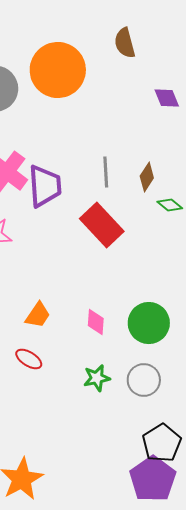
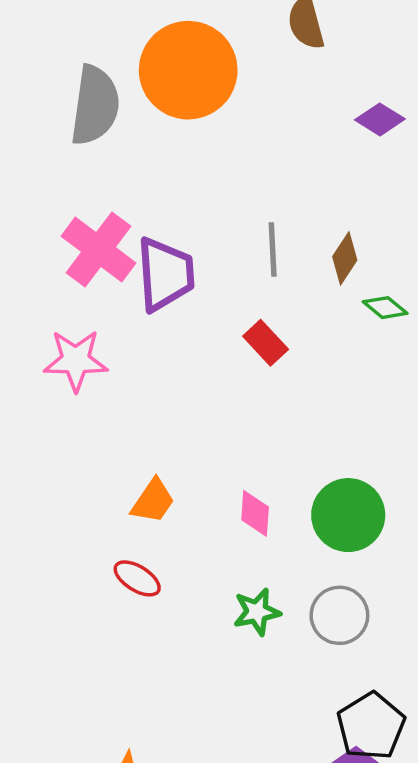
purple diamond: (167, 98) -> (380, 119), turned -36
red rectangle: (102, 225) -> (266, 343), size x0.6

